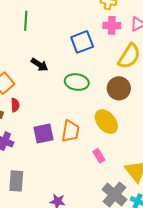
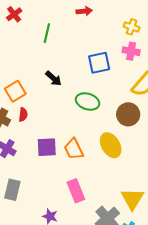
orange trapezoid: (70, 131) -> (74, 149), turned 135
pink rectangle: (99, 156) -> (76, 191), moved, size x1.6

